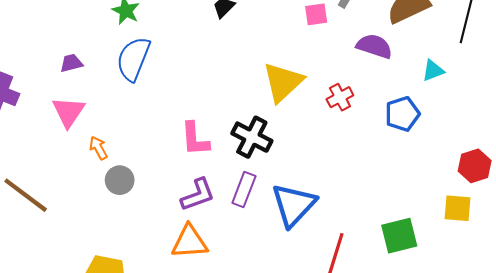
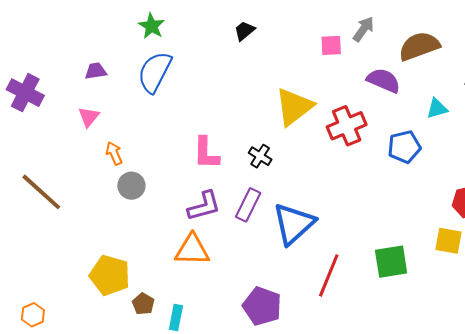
red cross: (340, 97) -> (347, 126), size x1.5
pink triangle: (68, 112) -> (89, 117), size x0.7
black cross: (252, 137) -> (260, 156), size x0.6

